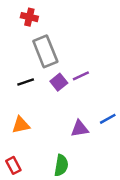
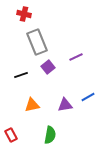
purple line: (81, 76) -> (76, 57), moved
black line: (26, 82) -> (21, 75), moved
orange triangle: (21, 125) -> (32, 105), moved

